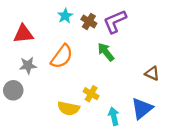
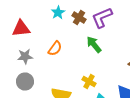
orange semicircle: (62, 56) -> (55, 48), size x0.7
gray circle: (13, 90) -> (25, 82), moved
yellow cross: (91, 94) -> (89, 82), moved

